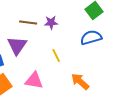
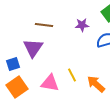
purple star: (51, 23) -> (82, 25), moved
yellow line: (56, 56) -> (72, 75), moved

